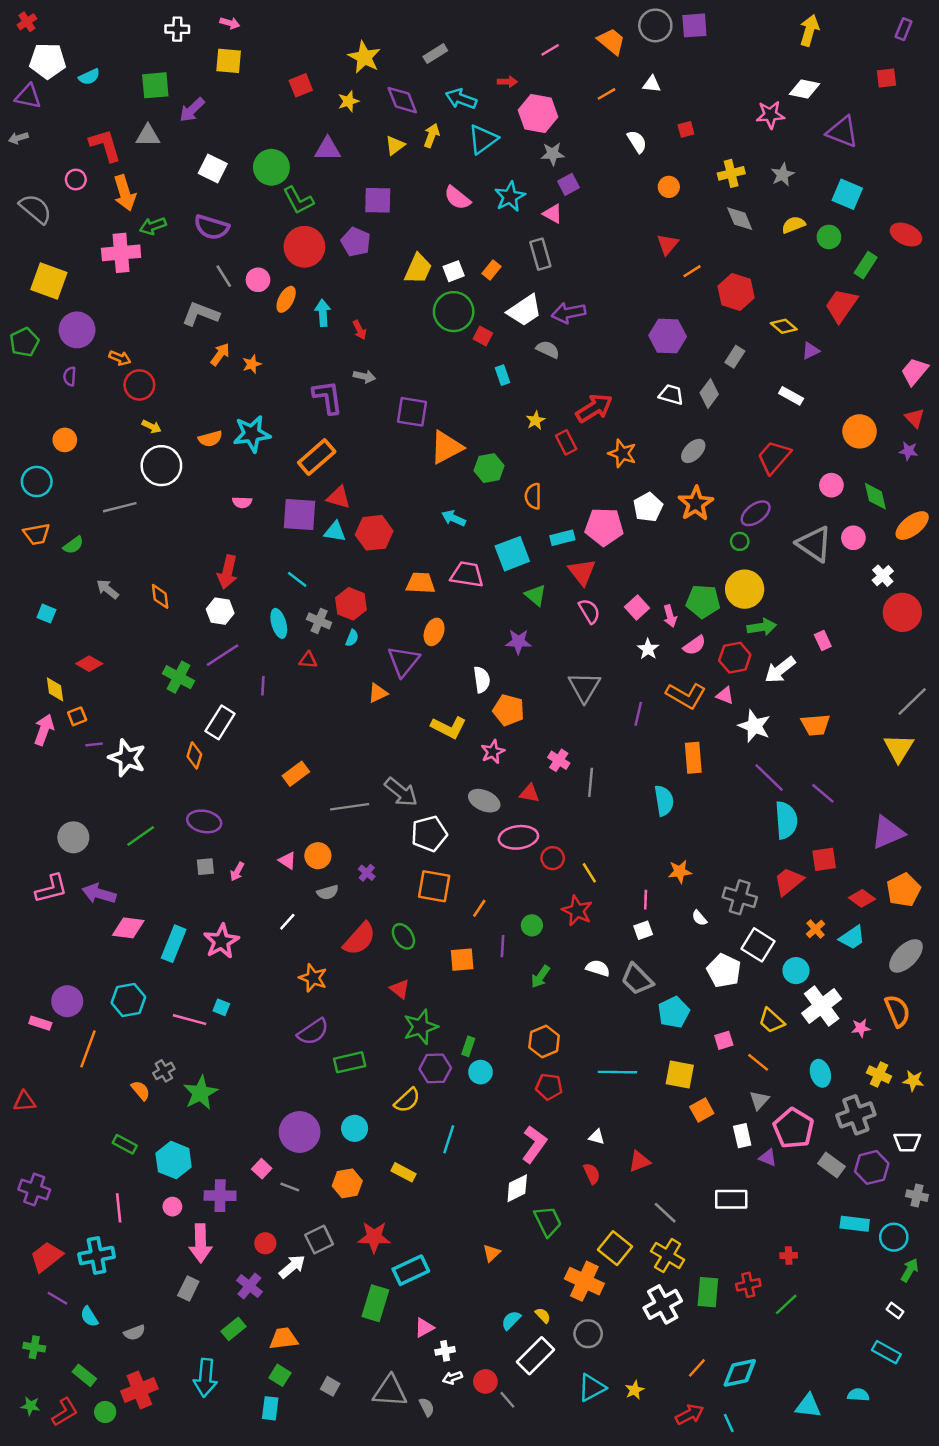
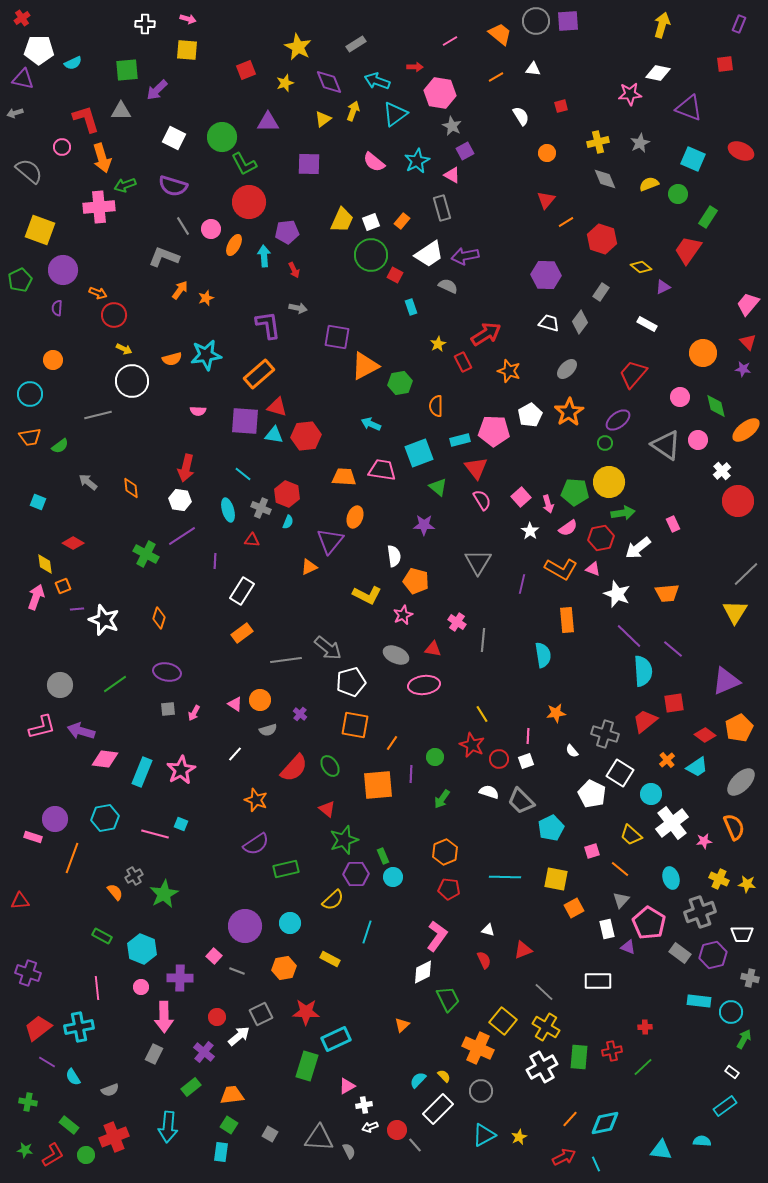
gray star: (553, 154) -> (452, 126), turned 30
red ellipse: (906, 235) -> (741, 151), moved
purple pentagon: (356, 242) -> (287, 232), moved, turned -30
white rectangle: (220, 722) -> (242, 591), moved
red circle: (553, 858) -> (499, 759), moved
orange square: (462, 960) -> (378, 785), size x1.5
green rectangle: (468, 1046) -> (383, 856), turned -42
cyan rectangle: (886, 1352) -> (725, 1106), turned -65

